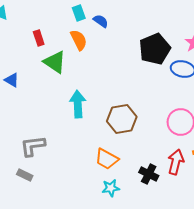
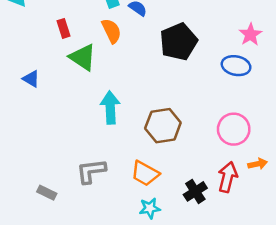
black pentagon: (155, 49) -> (179, 42), moved
gray L-shape: (33, 146) -> (91, 171), moved
black cross: (149, 174) -> (195, 191), turned 30

